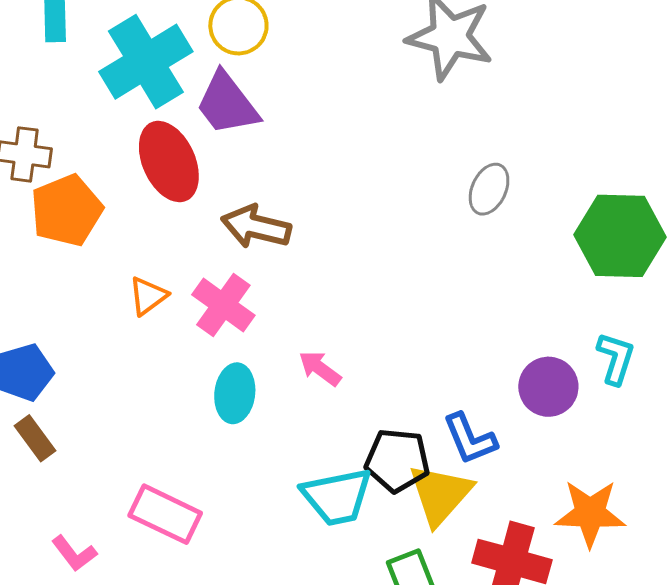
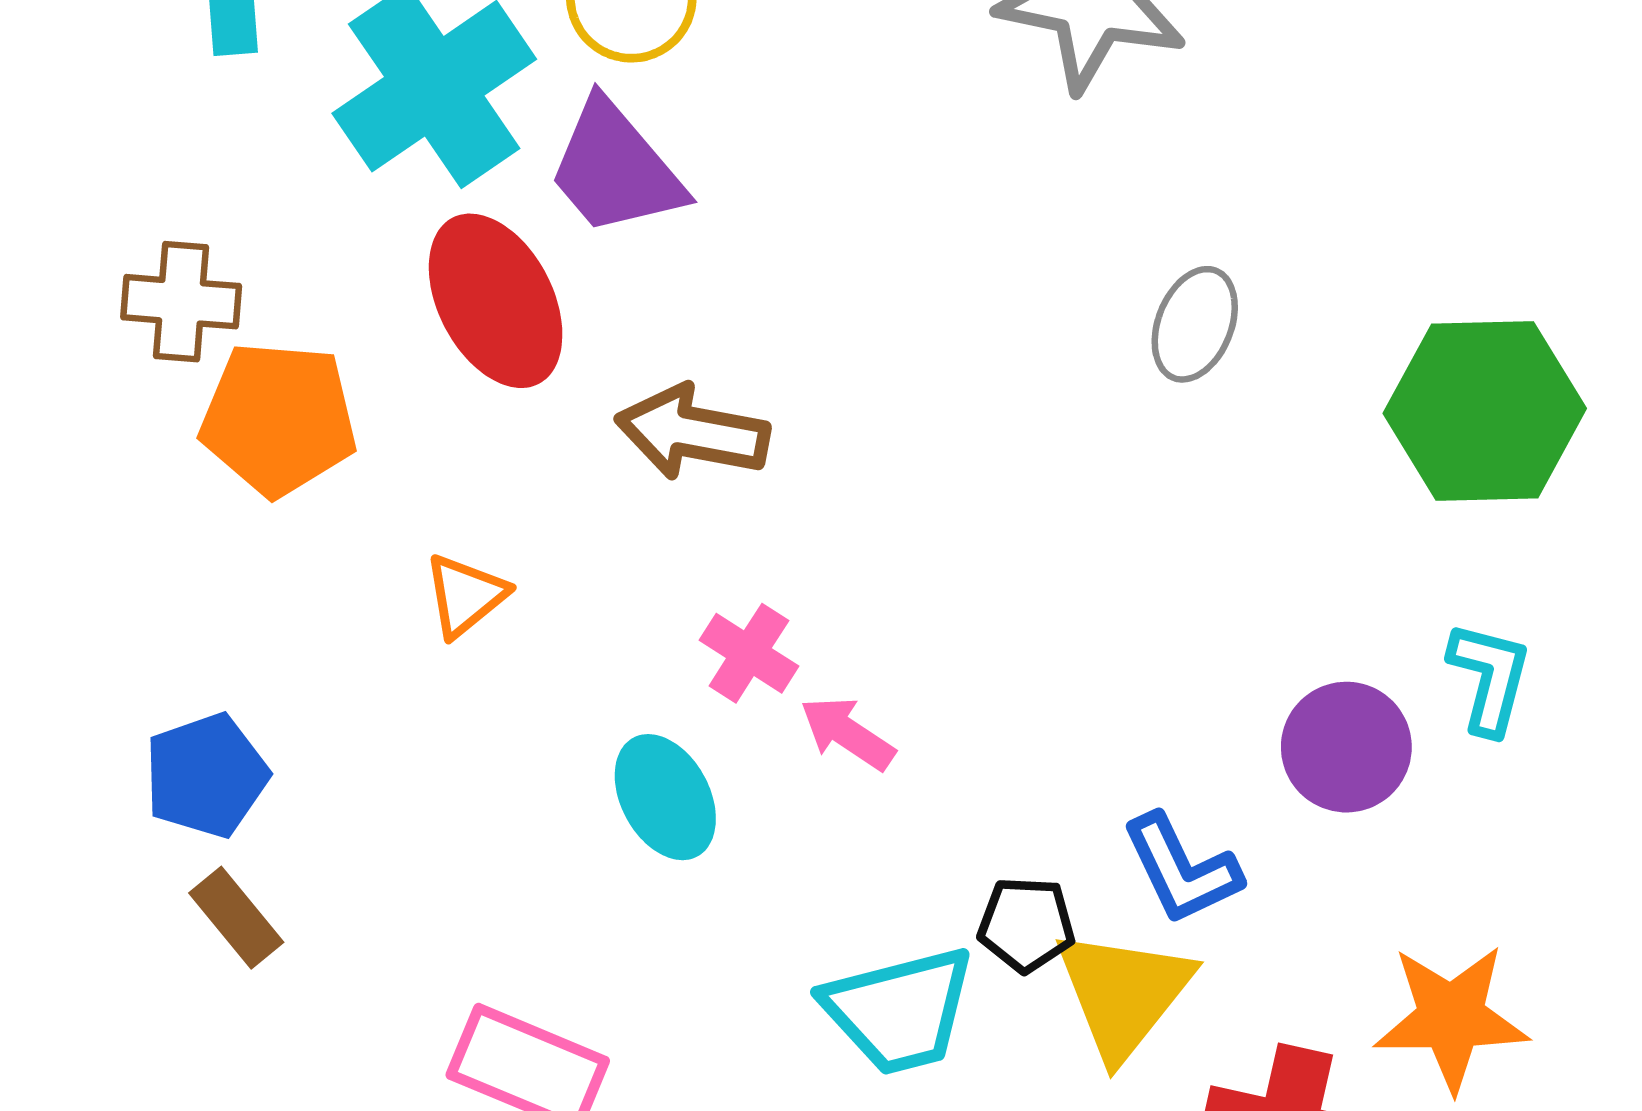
orange pentagon: (66, 210) -> (279, 419), turned 30
pink cross: (223, 305) -> (749, 653), moved, size x0.7
cyan ellipse: (235, 393) -> (665, 797), turned -32
black pentagon: (397, 460) -> (1026, 924), size x0.7

